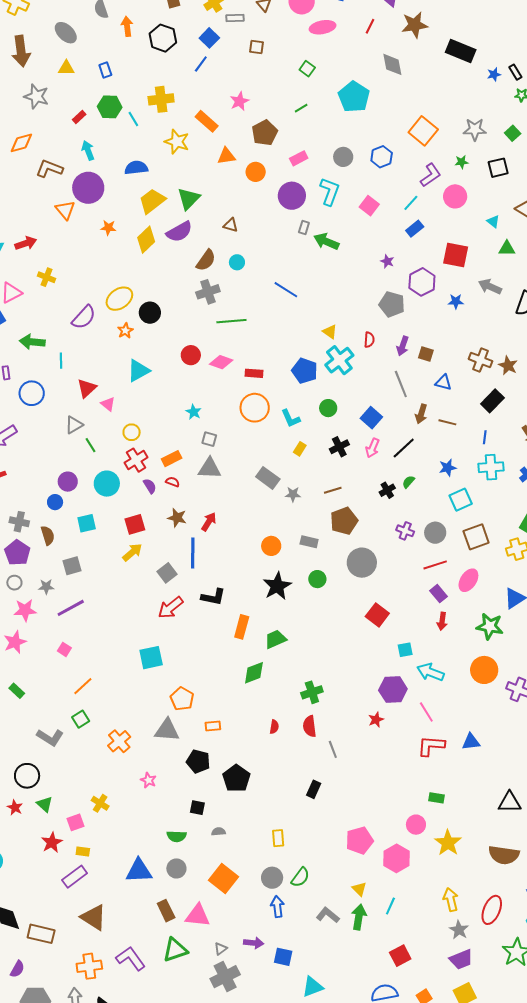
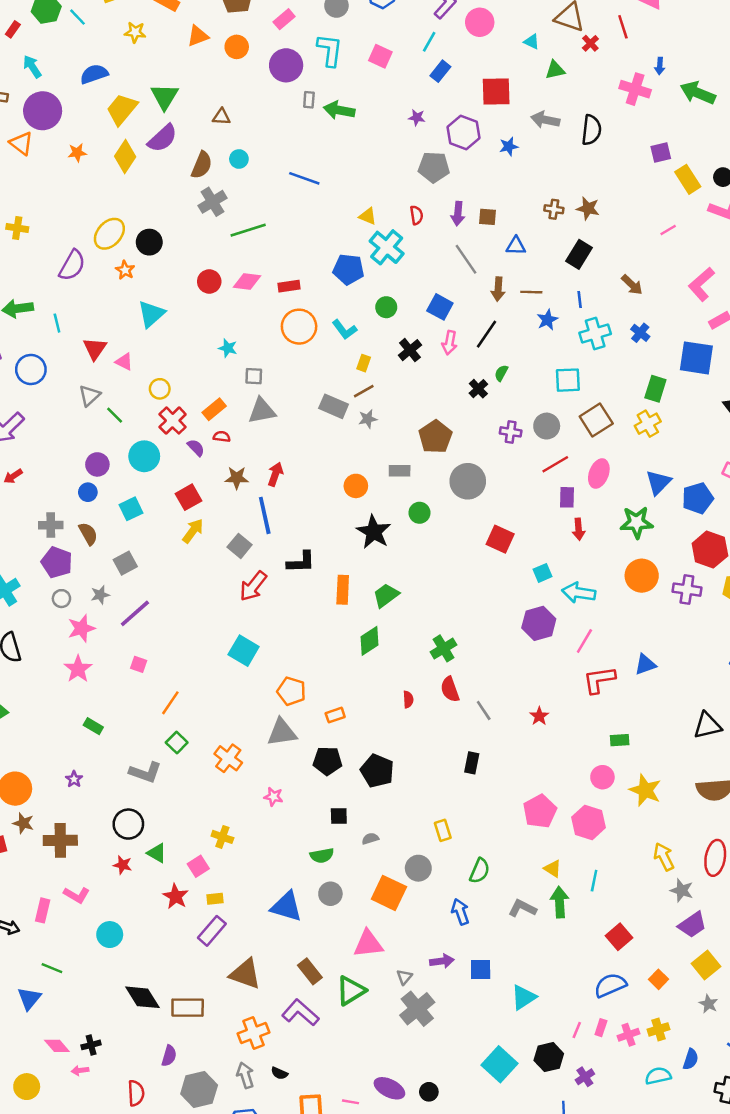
yellow star: (177, 142) -> (135, 32), size x0.7
brown cross: (481, 360) -> (554, 209), size x0.7
blue star: (448, 468) -> (547, 320), moved
brown line: (333, 490) -> (364, 391), moved
cyan square: (461, 500) -> (568, 380), turned 35
purple rectangle: (439, 594) -> (567, 497), turned 54
cyan square: (151, 658) -> (244, 651), turned -35
pink line: (426, 712) -> (584, 641), turned 75
red star: (376, 720) -> (539, 716), moved
blue triangle: (139, 871) -> (286, 907), turned 32
gray circle: (272, 878) -> (418, 868), moved
brown rectangle: (166, 911) -> (310, 971), moved

